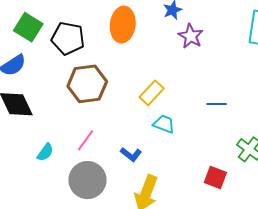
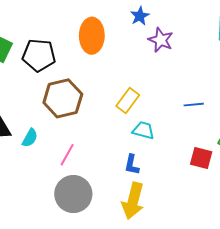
cyan semicircle: (45, 152) -> (30, 138), moved
blue L-shape: (131, 154) -> (132, 165), moved, turned 70
red square: (215, 178) -> (201, 158), moved

